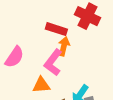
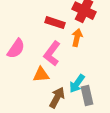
orange arrow: (64, 46) -> (77, 38), moved

